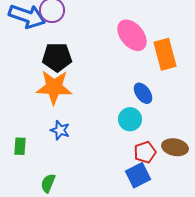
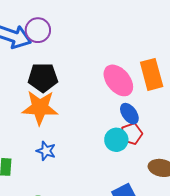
pink ellipse: (132, 35) -> (118, 80), moved
red pentagon: (145, 152) -> (131, 134), moved

